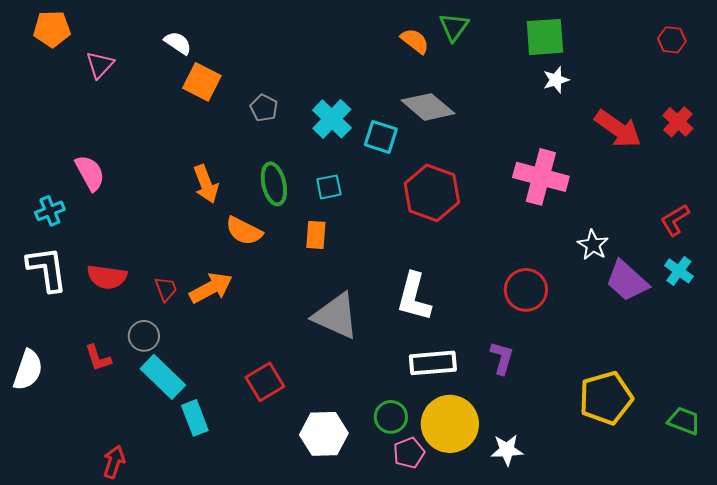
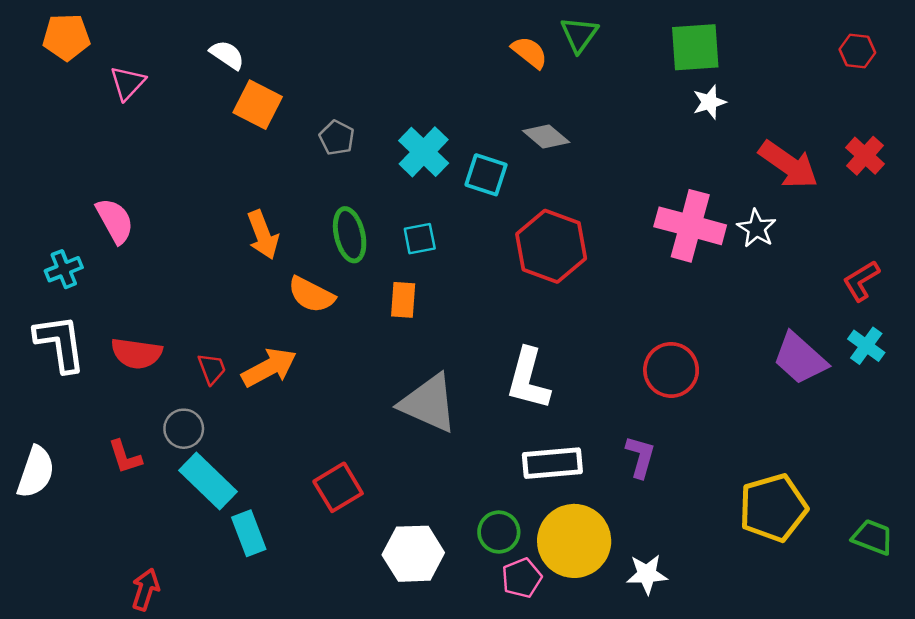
gray diamond: (428, 107) -> (546, 137), size x0.7
white star: (593, 245) -> (757, 228), moved

